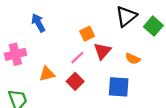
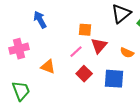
orange square: (87, 34) -> (85, 30), turned 32
orange triangle: (47, 74) -> (48, 67), turned 35
red square: (75, 81) -> (84, 74), moved

